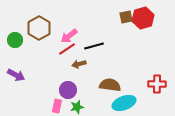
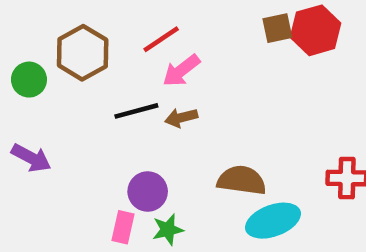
pink arrow: (69, 36) -> (181, 71), moved
black line: (94, 46) -> (136, 111), moved
red line: (67, 49) -> (161, 39), moved
brown arrow: (79, 64) -> (181, 118), moved

